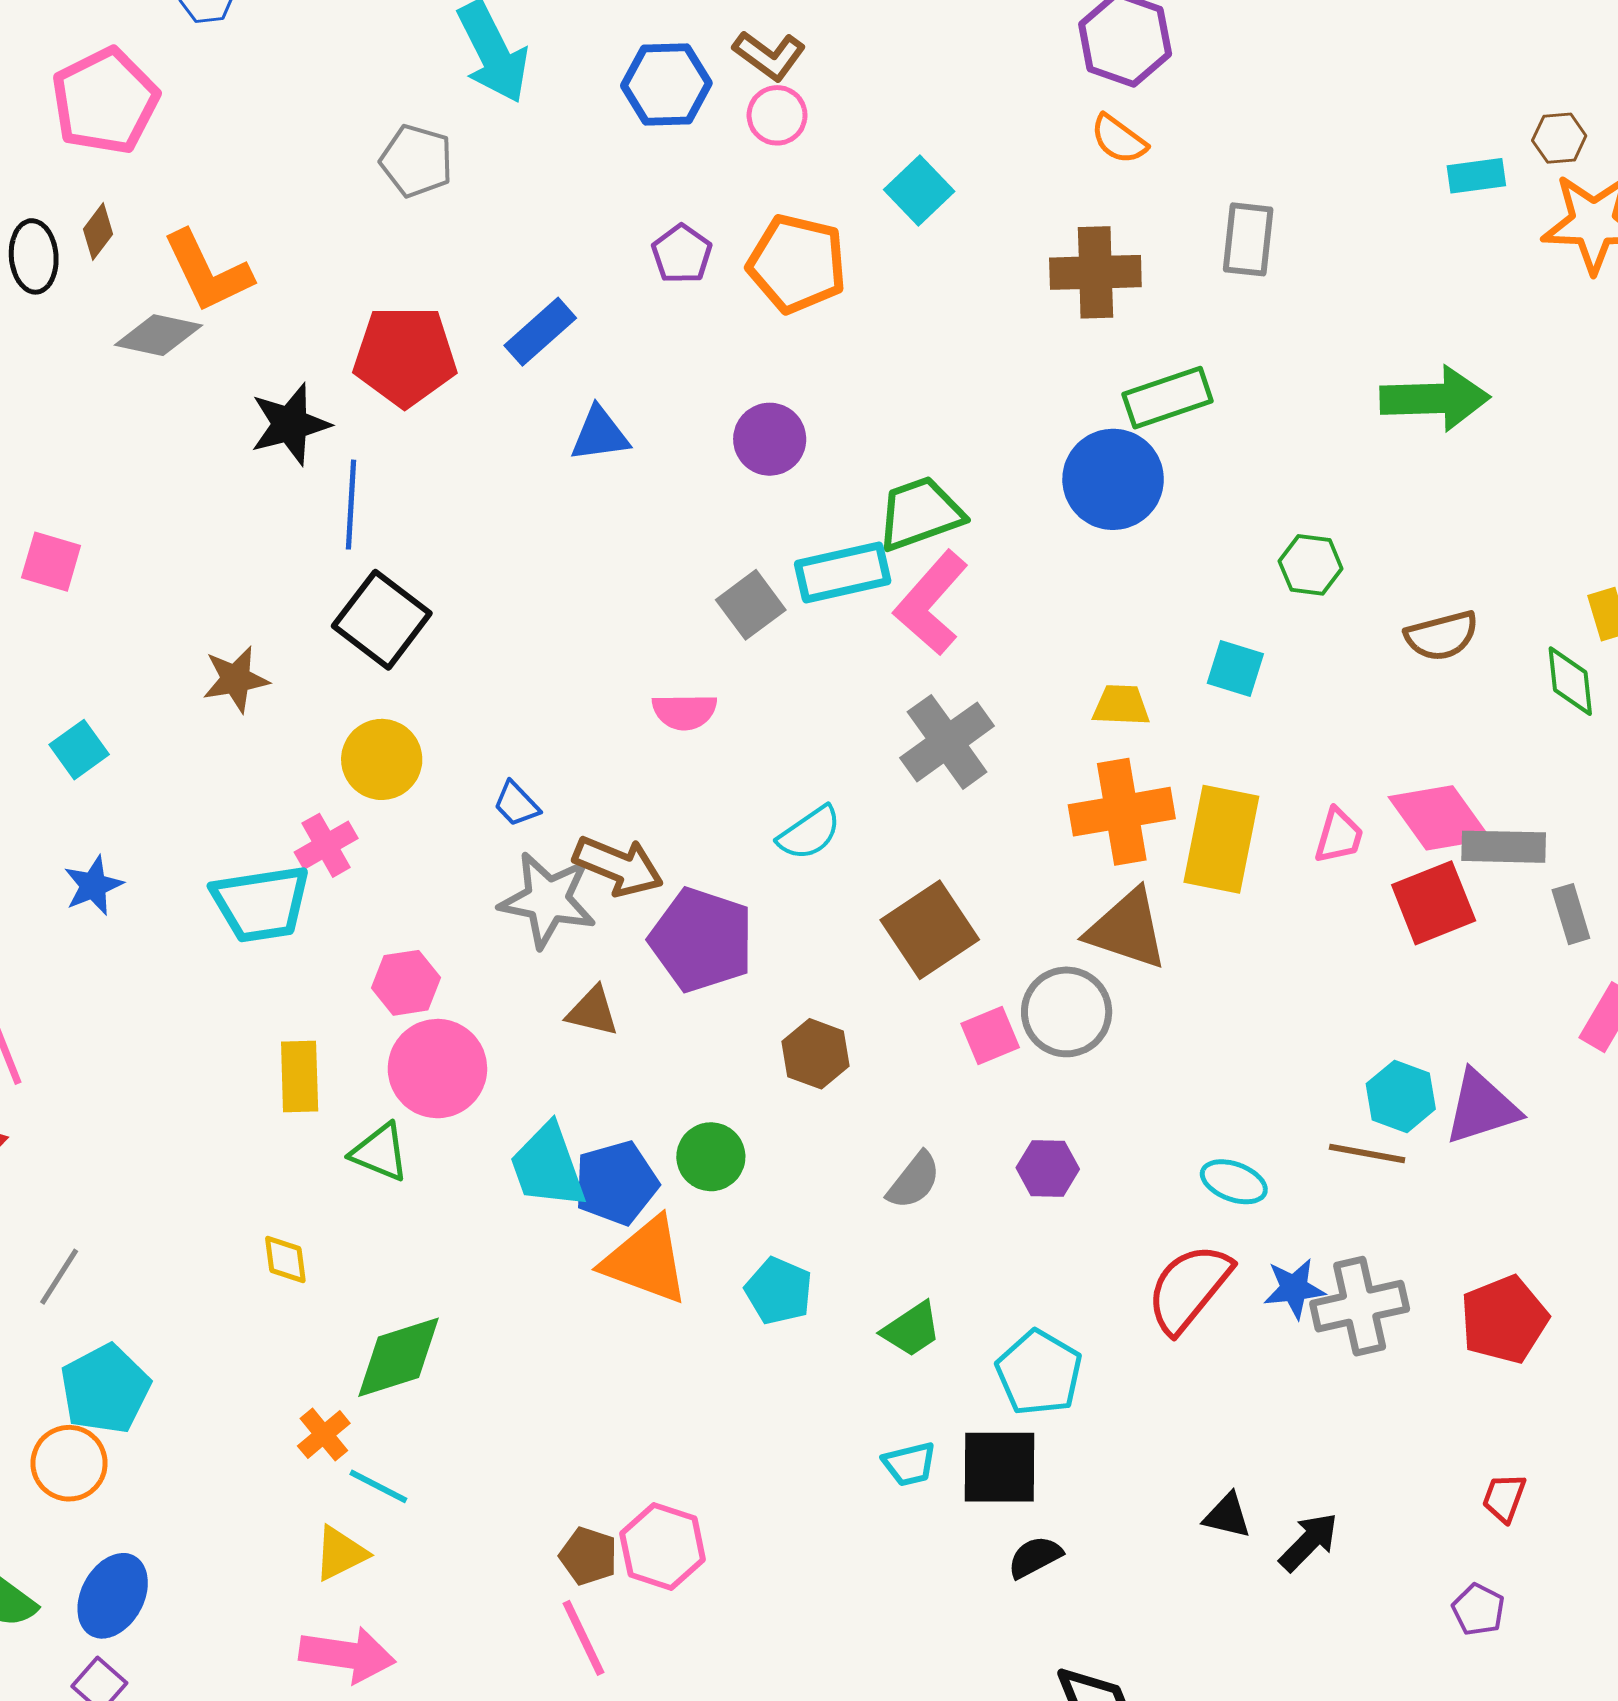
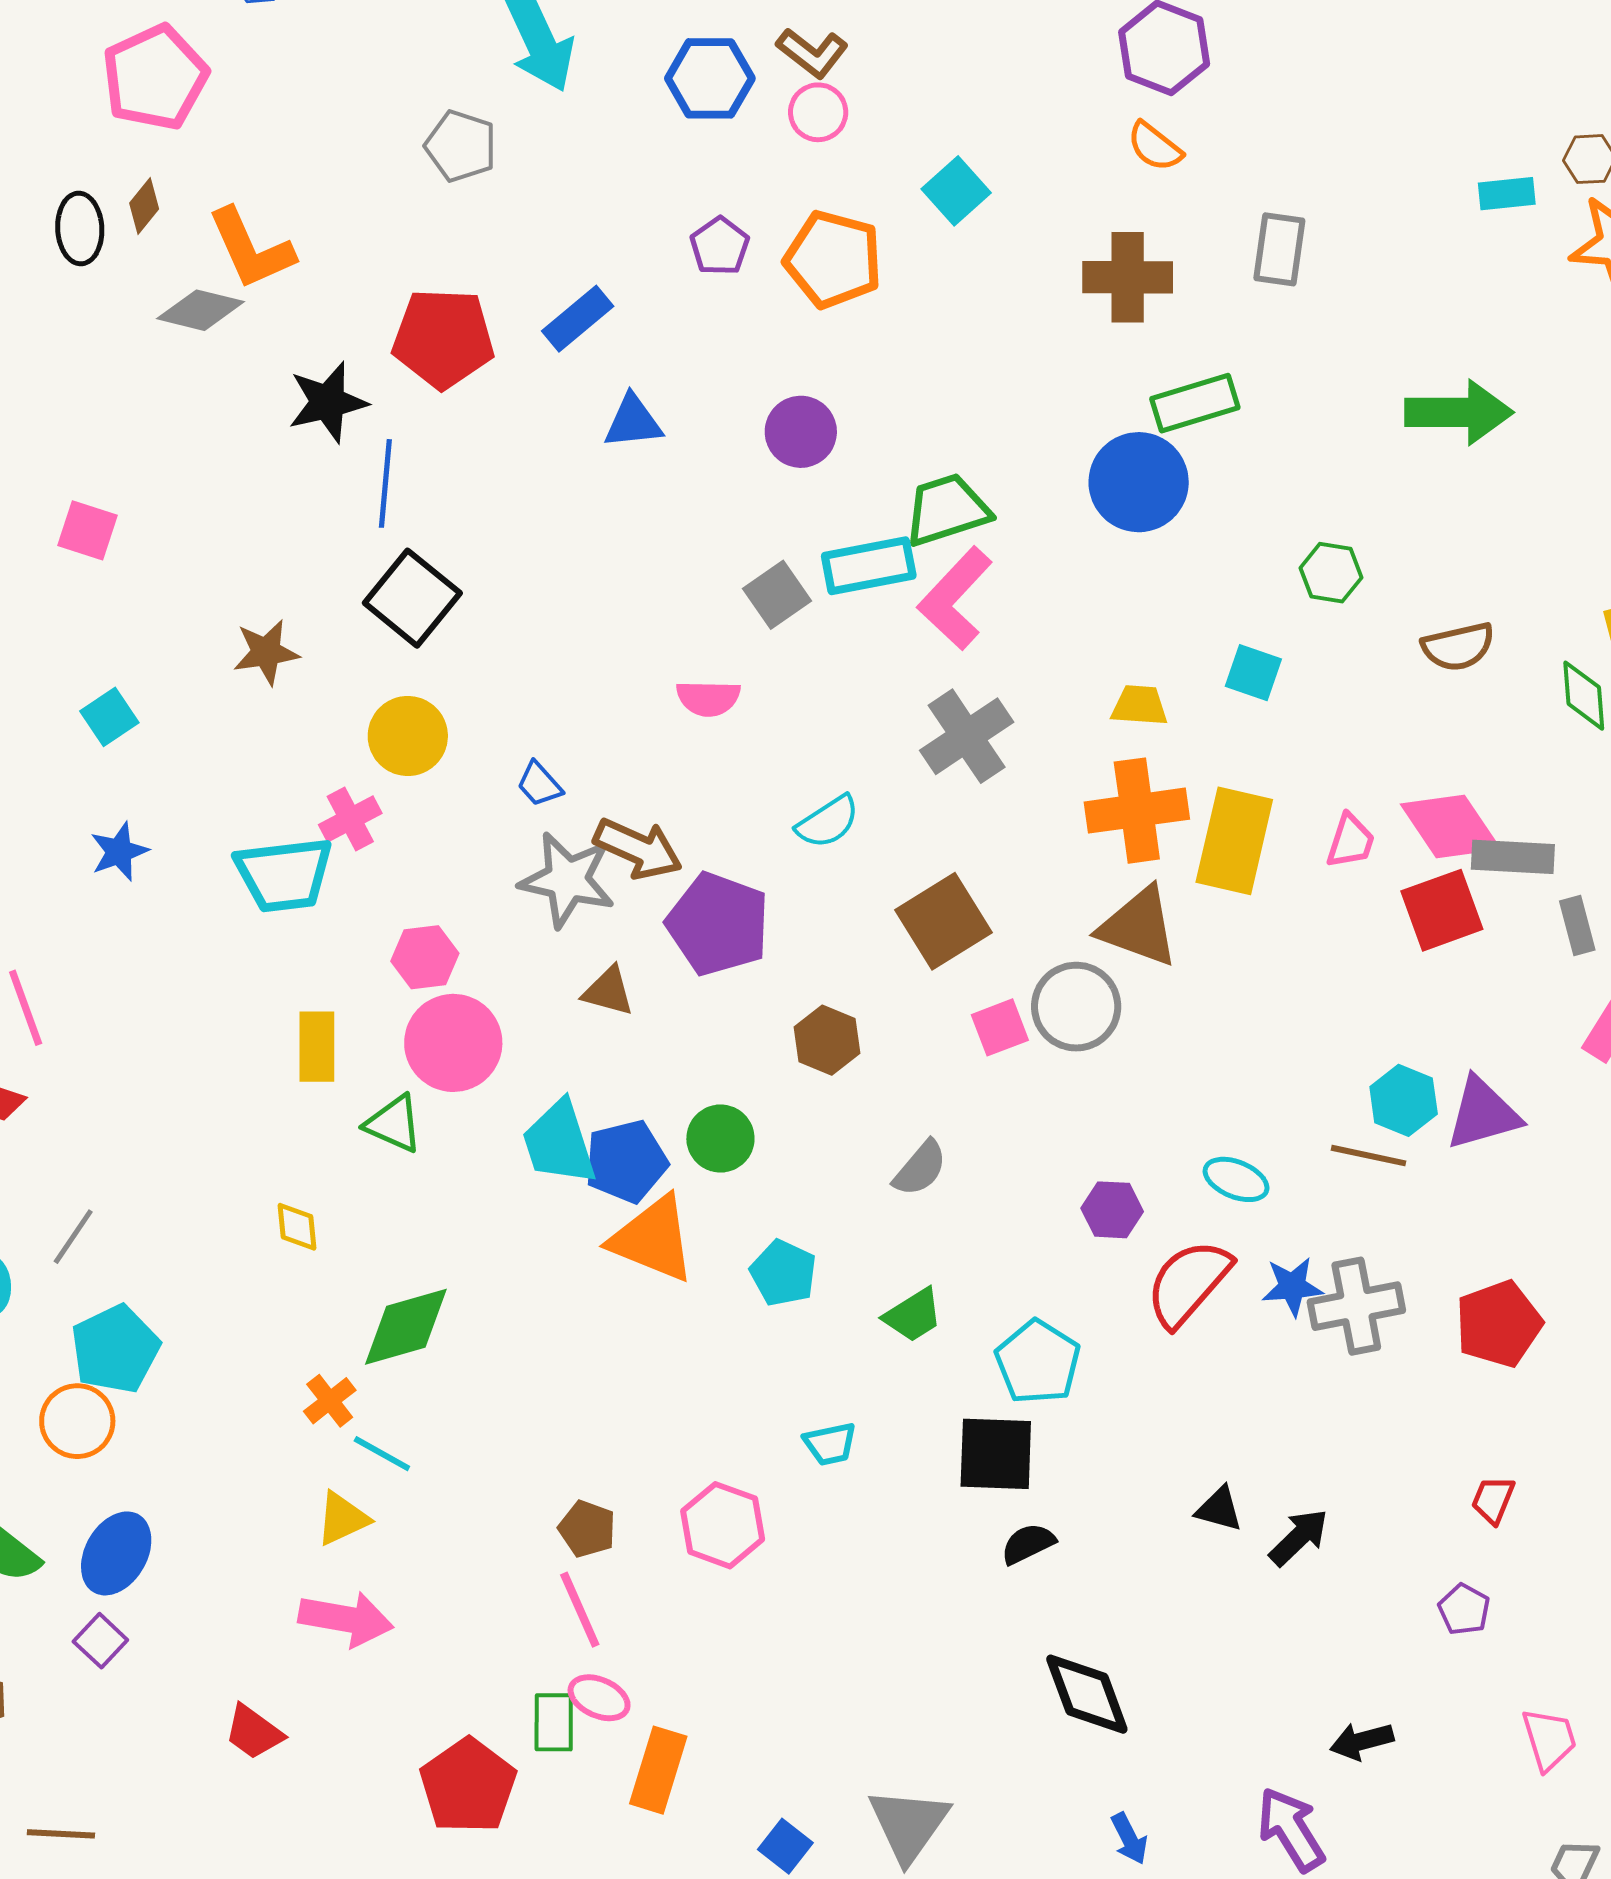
purple hexagon: (1048, 1168) -> (1112, 1210), moved
cyan trapezoid: (909, 1464) -> (830, 1444), moved
pink hexagon: (663, 1547) -> (723, 1525), moved

